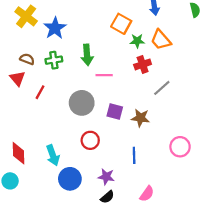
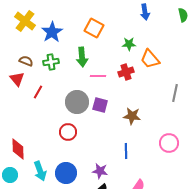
orange square: (121, 24) -> (94, 28), moved
orange trapezoid: (161, 40) -> (150, 59), moved
red cross: (143, 64) -> (126, 72), moved
gray line: (162, 88) -> (175, 93), moved, turned -36
purple square: (115, 111) -> (100, 105), moved
red circle: (90, 140) -> (68, 132), moved
cyan arrow: (53, 155) -> (40, 171), moved

